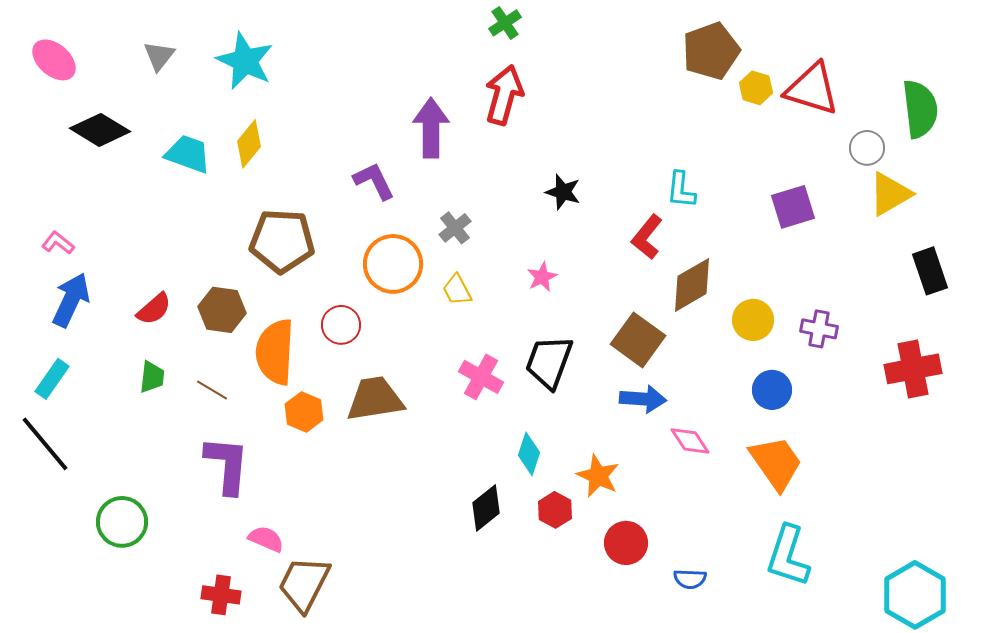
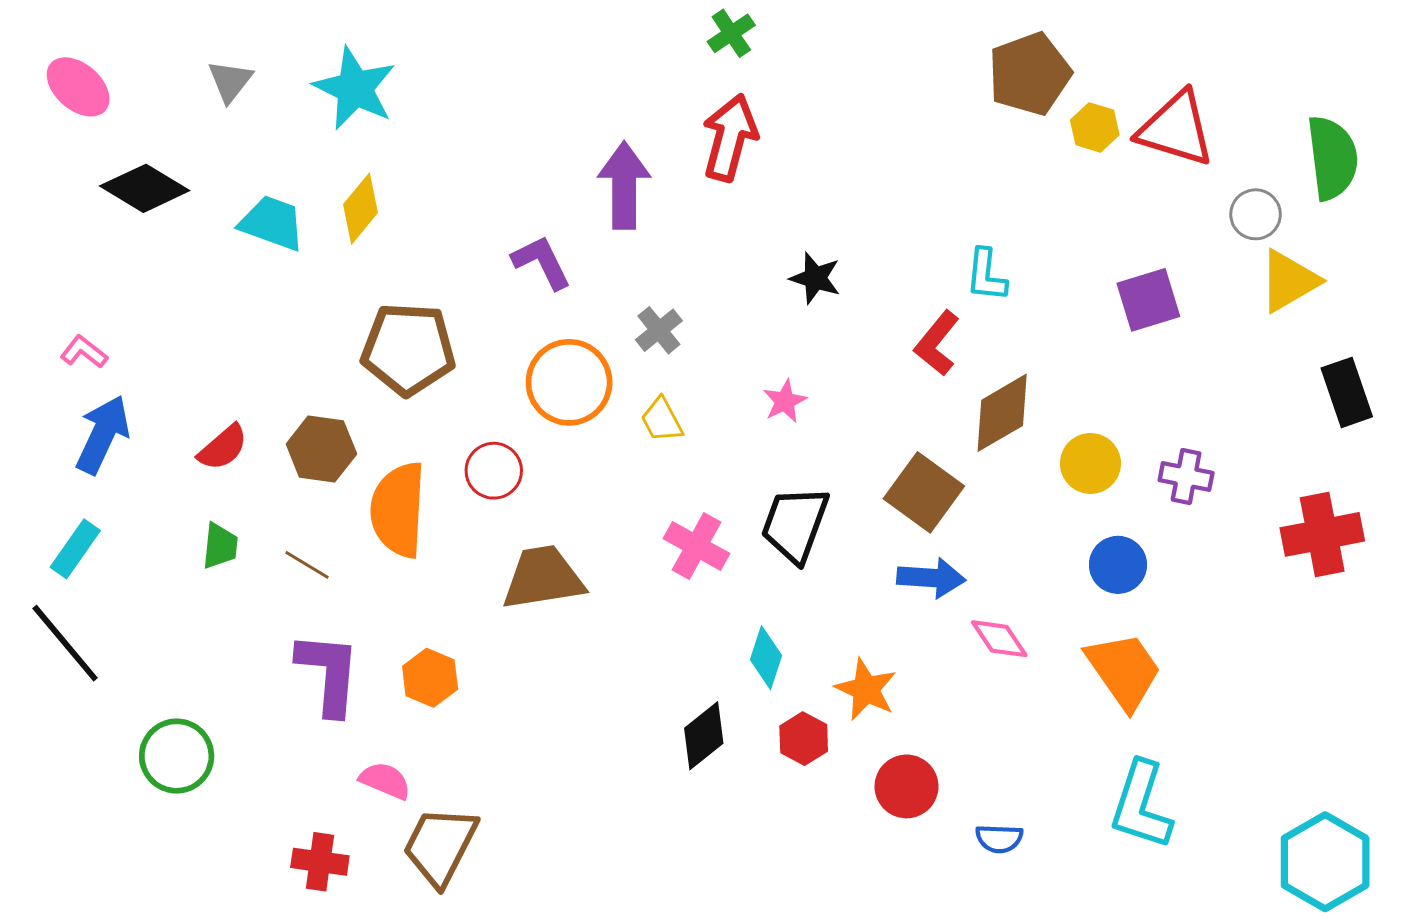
orange hexagon: (304, 412) -> (430, 678), moved

